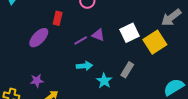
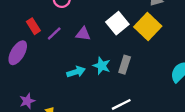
red rectangle: (58, 18) -> (33, 26), turned -32
purple line: (81, 40) -> (54, 34), moved
cyan star: (104, 81) -> (102, 66), moved

